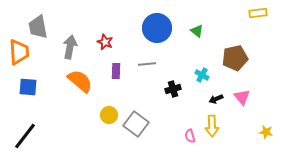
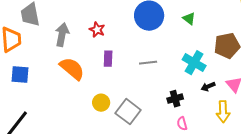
gray line: (147, 64) -> (148, 63), moved
cyan cross: (202, 75) -> (194, 63), size x1.6
black cross: (173, 89) -> (175, 99), moved
yellow arrow: (212, 126) -> (223, 112), moved

